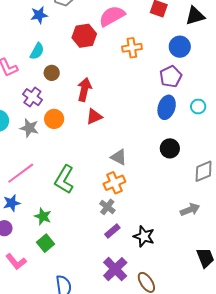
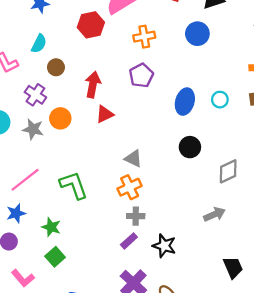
purple pentagon: (171, 77) -> (141, 75), moved
green L-shape: (64, 179) -> (74, 185), turned 132
gray cross: (107, 207) -> (136, 216), moved, turned -35

